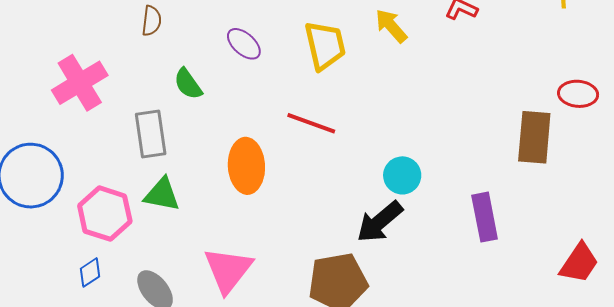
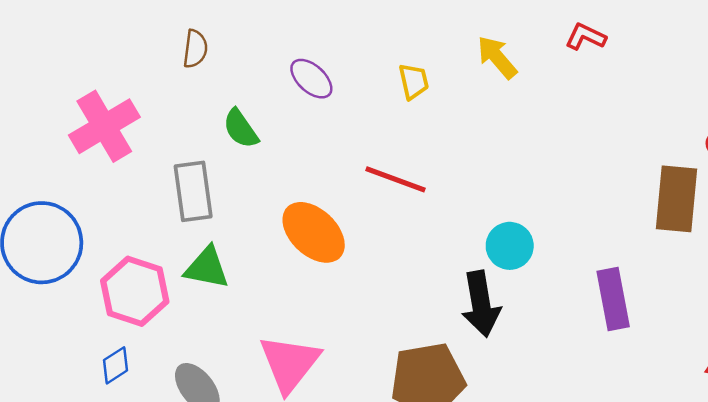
yellow trapezoid: (325, 45) -> (414, 81), size x0.6
orange ellipse: (246, 166) -> (314, 232), turned -44
black arrow: (380, 222) -> (481, 304), turned -60

